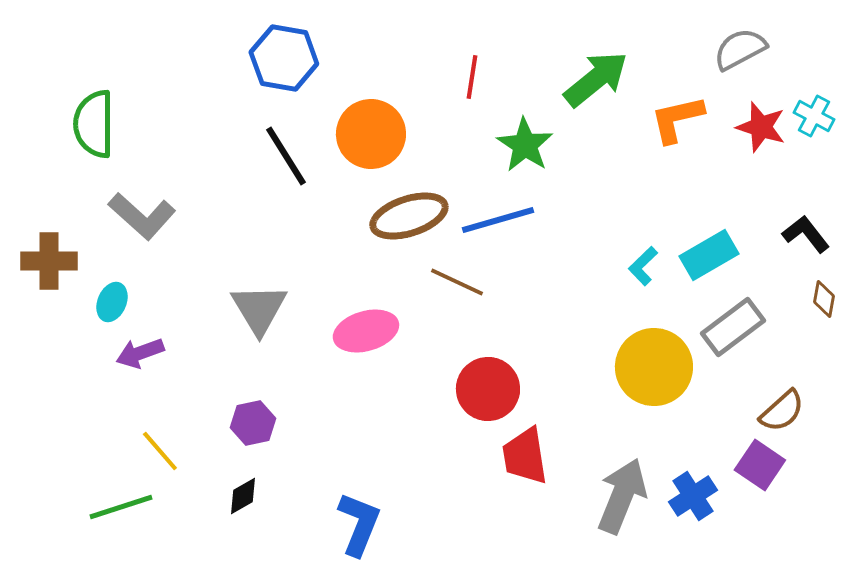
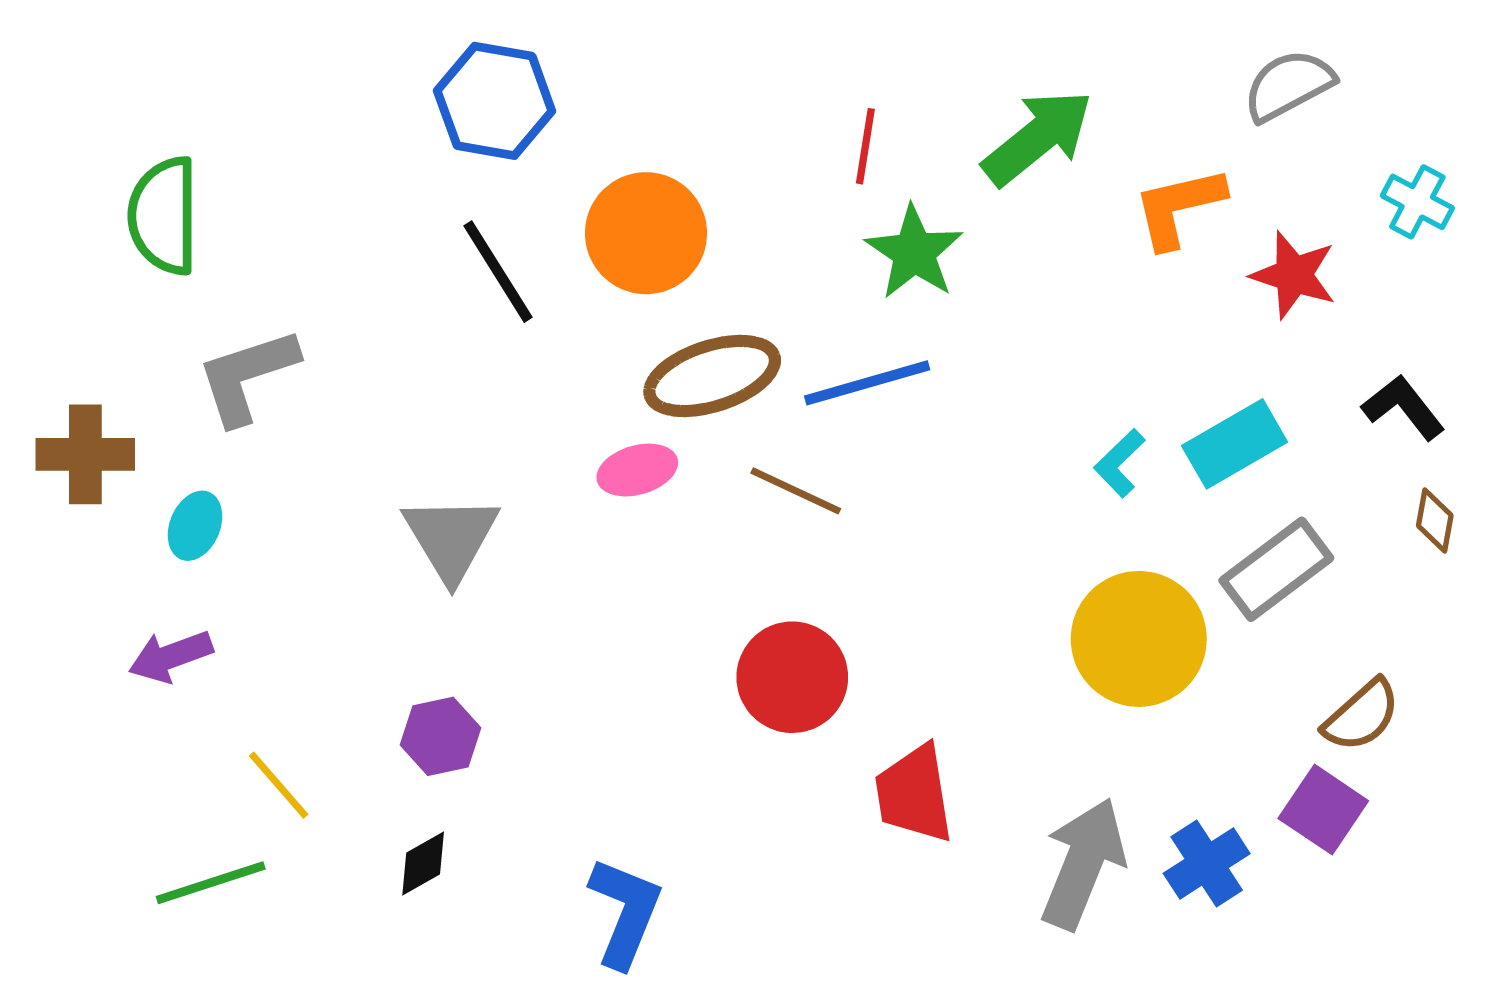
red line: (472, 77) -> (865, 146), moved
red star: (761, 127) -> (1294, 275), moved
gray L-shape: (142, 216) -> (247, 376), turned 120
pink ellipse: (366, 331) -> (637, 470), moved, size x0.7
purple arrow: (140, 353) -> (171, 656), moved
red circle: (488, 389) -> (792, 677), moved

